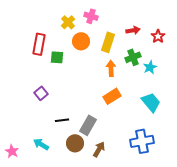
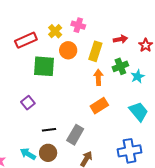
red rectangle: (39, 44) -> (26, 40), moved, turned 55
green square: (57, 57) -> (44, 66), size x1.6
brown circle: (75, 143) -> (48, 153), moved

